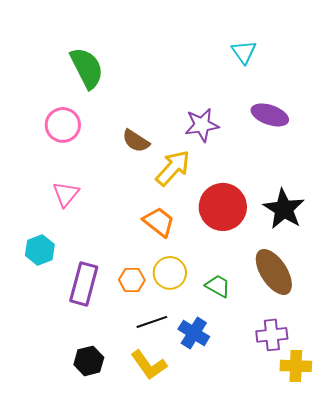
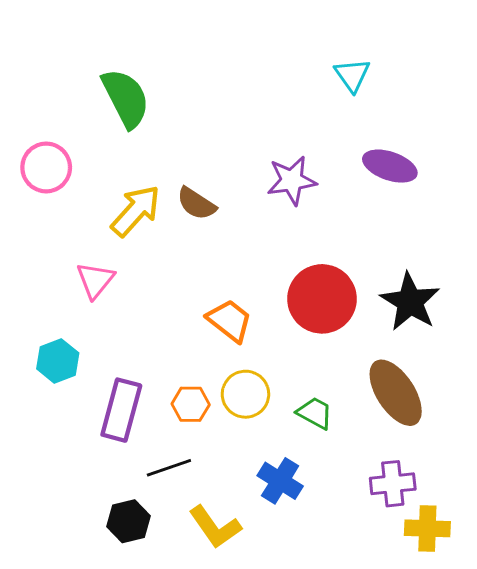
pink circle: (63, 125) -> (46, 167), moved
yellow arrow: (173, 168) -> (136, 211), moved
black line: (152, 322) -> (169, 468), moved

